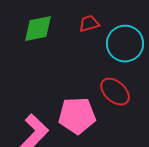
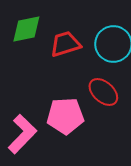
red trapezoid: (89, 24) -> (65, 44), moved, size x1.5

